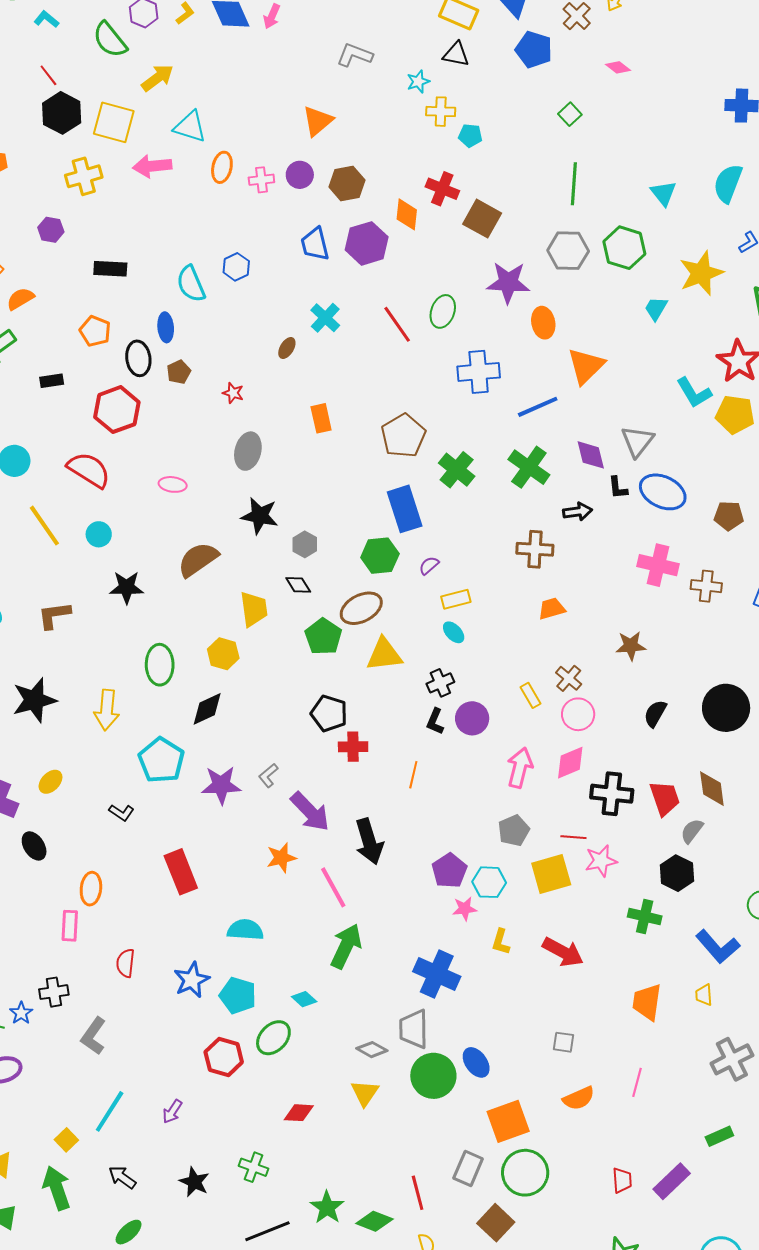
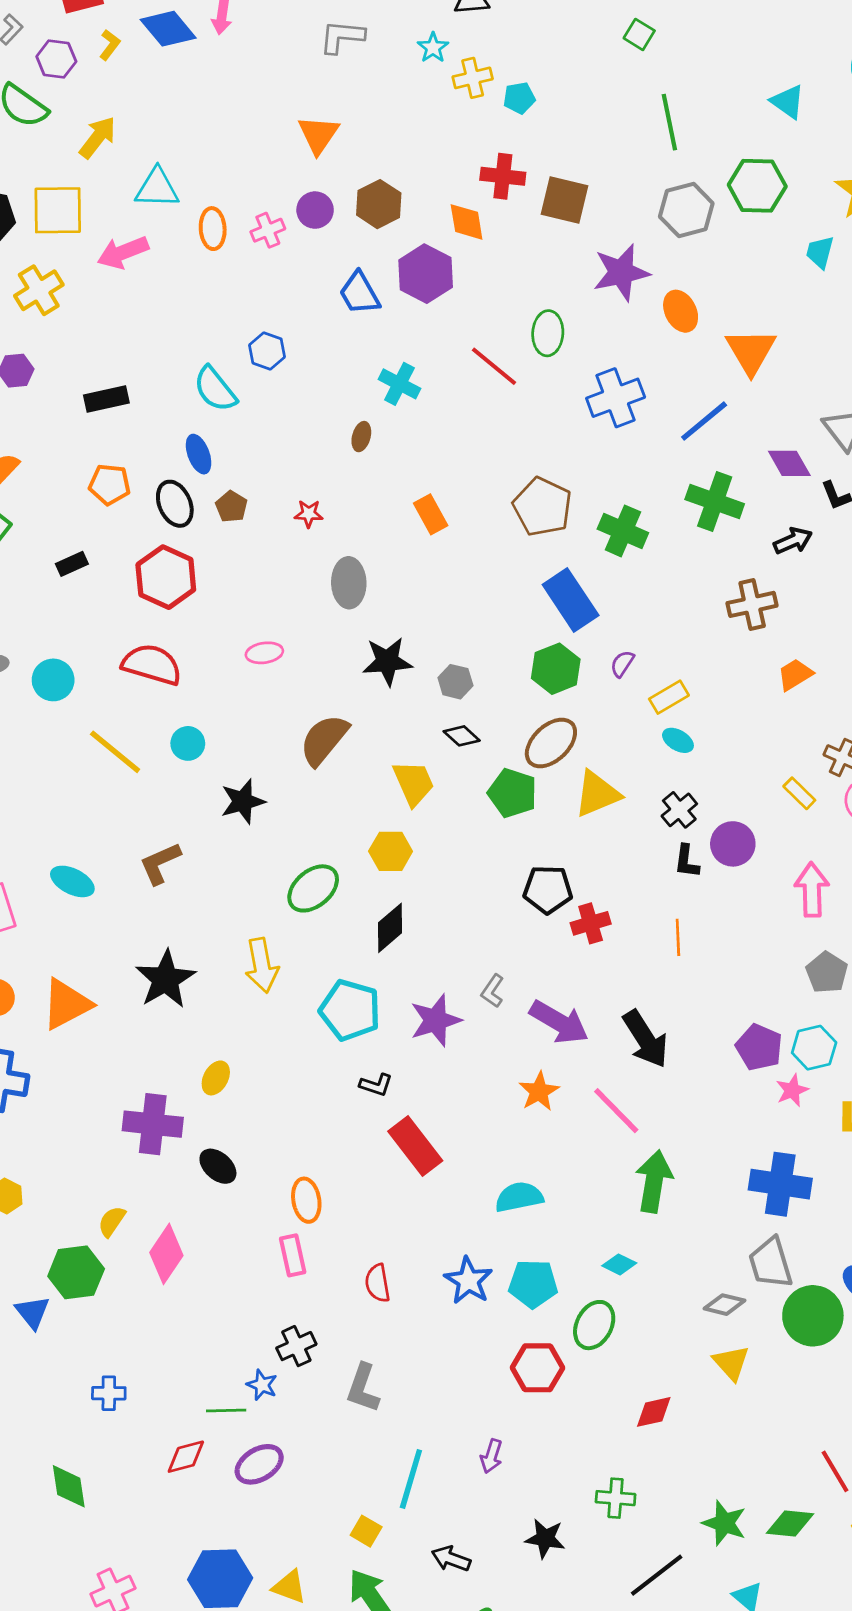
green ellipse: (160, 665) -> (313, 888), turned 66
black L-shape: (122, 813) -> (376, 1085), moved

